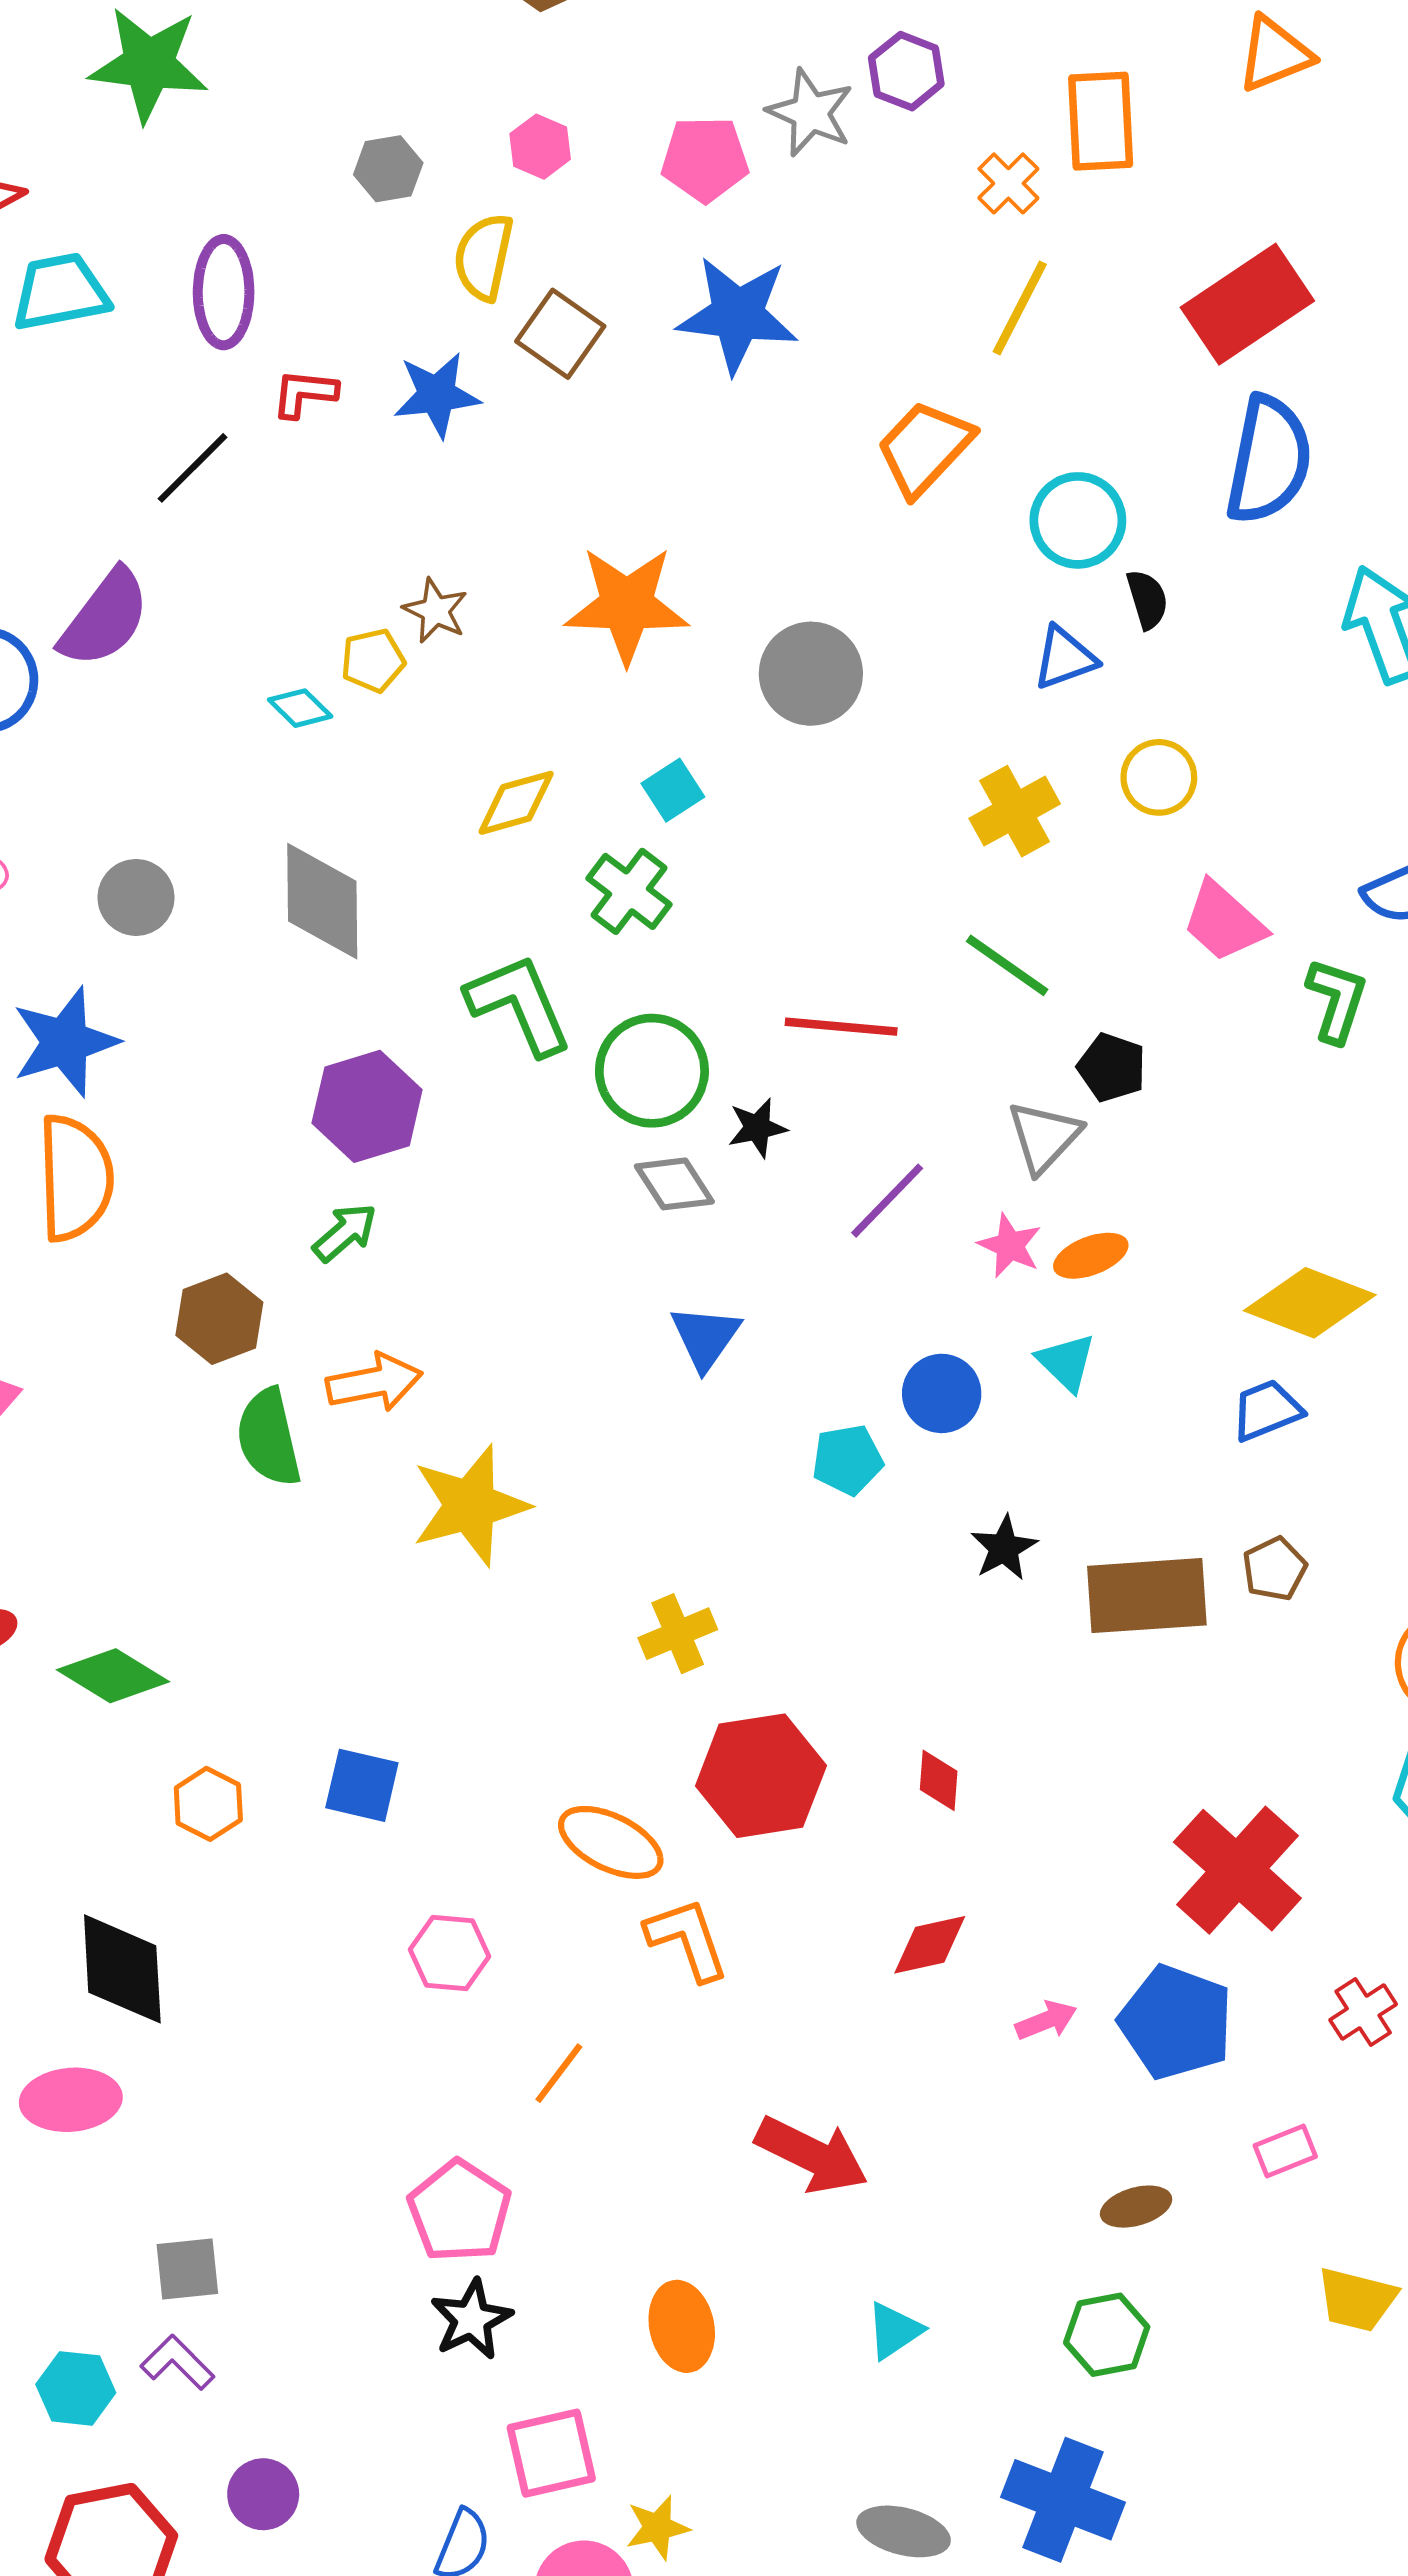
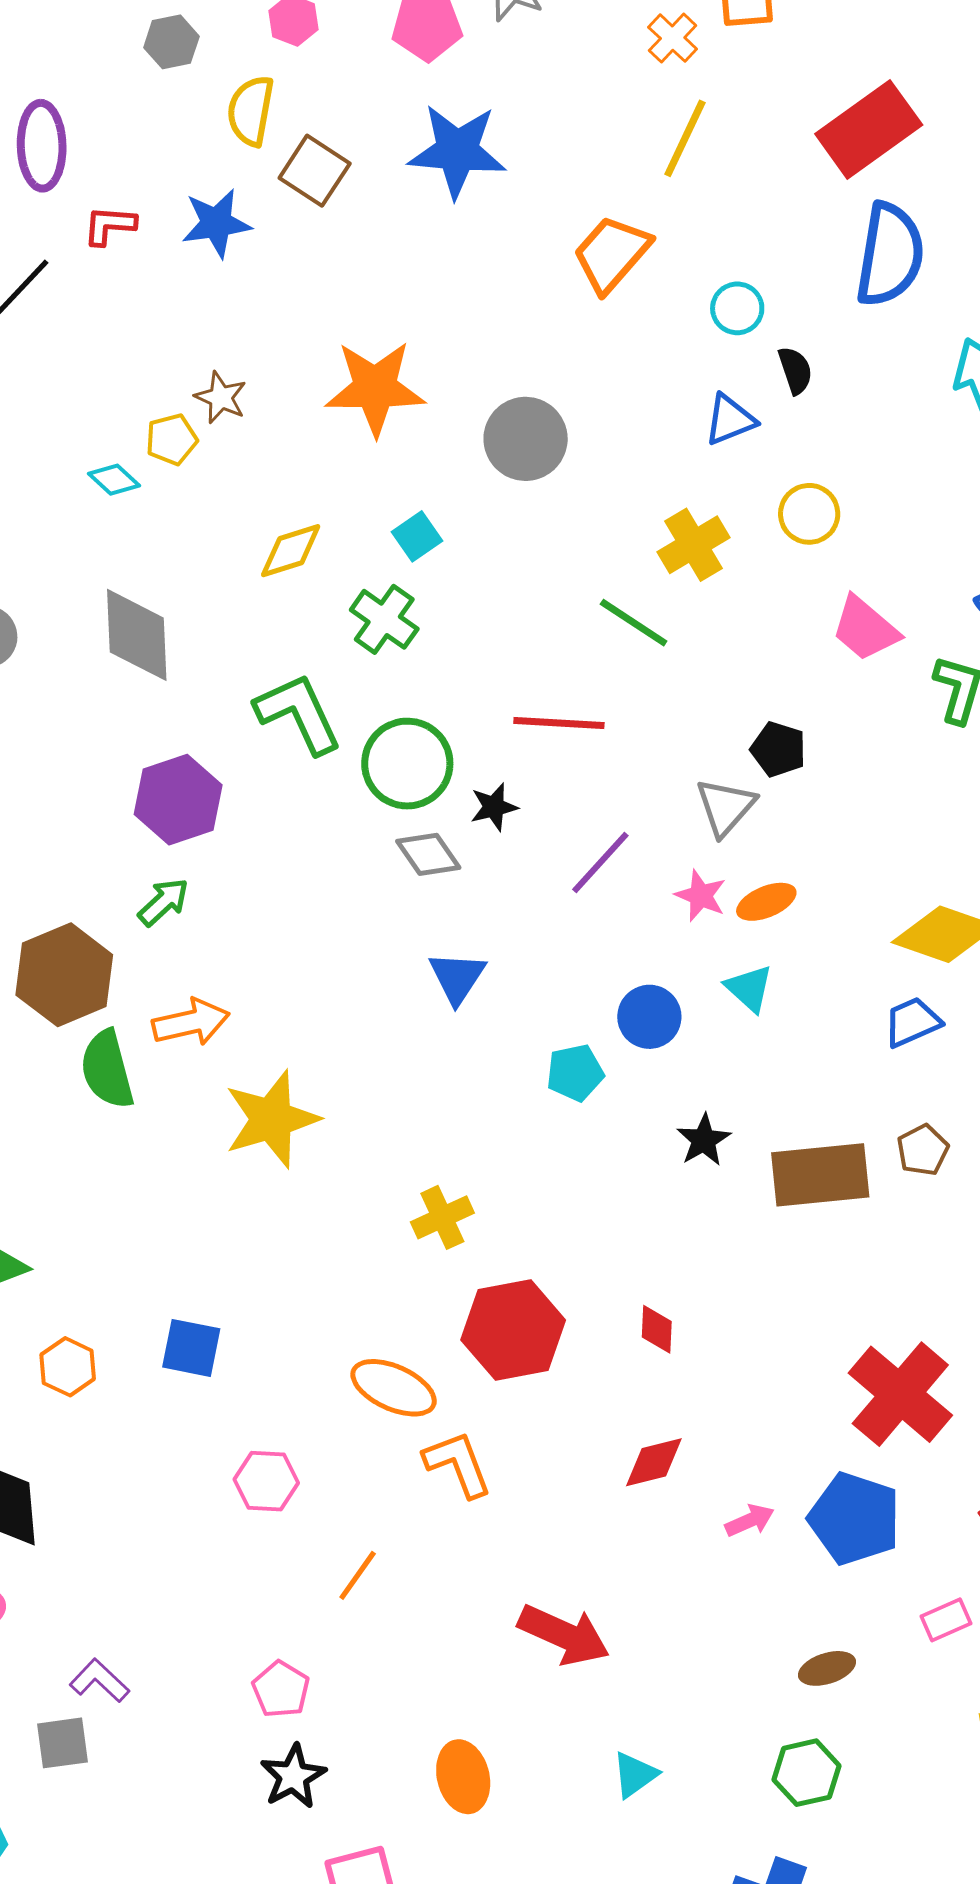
cyan circle: (1078, 520) -> (737, 308), size x0.7
green line: (1007, 965) -> (634, 623), moved
brown hexagon: (219, 1319) -> (64, 975), size x1.4
pink pentagon: (460, 2211) -> (281, 1689), size x0.7
purple L-shape: (177, 2362) -> (99, 1681), moved

